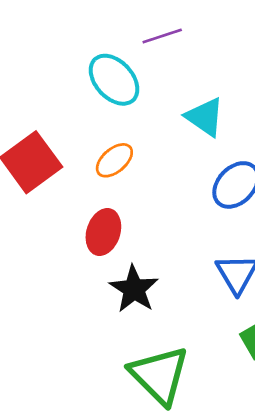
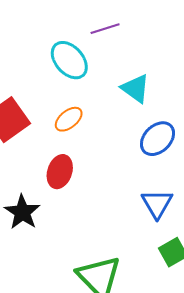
black star: (134, 289) -> (22, 212), moved

